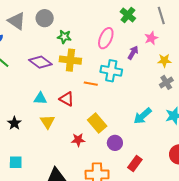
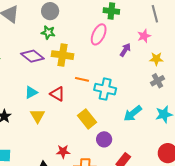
green cross: (128, 15) -> (111, 11), moved, turned -35
gray circle: (45, 18) -> (50, 11), moved
green star: (64, 37) -> (48, 32), moved
cyan cross: (111, 71) -> (105, 89), moved
cyan triangle: (40, 98) -> (31, 92), turned -32
red star: (78, 140) -> (63, 152), moved

